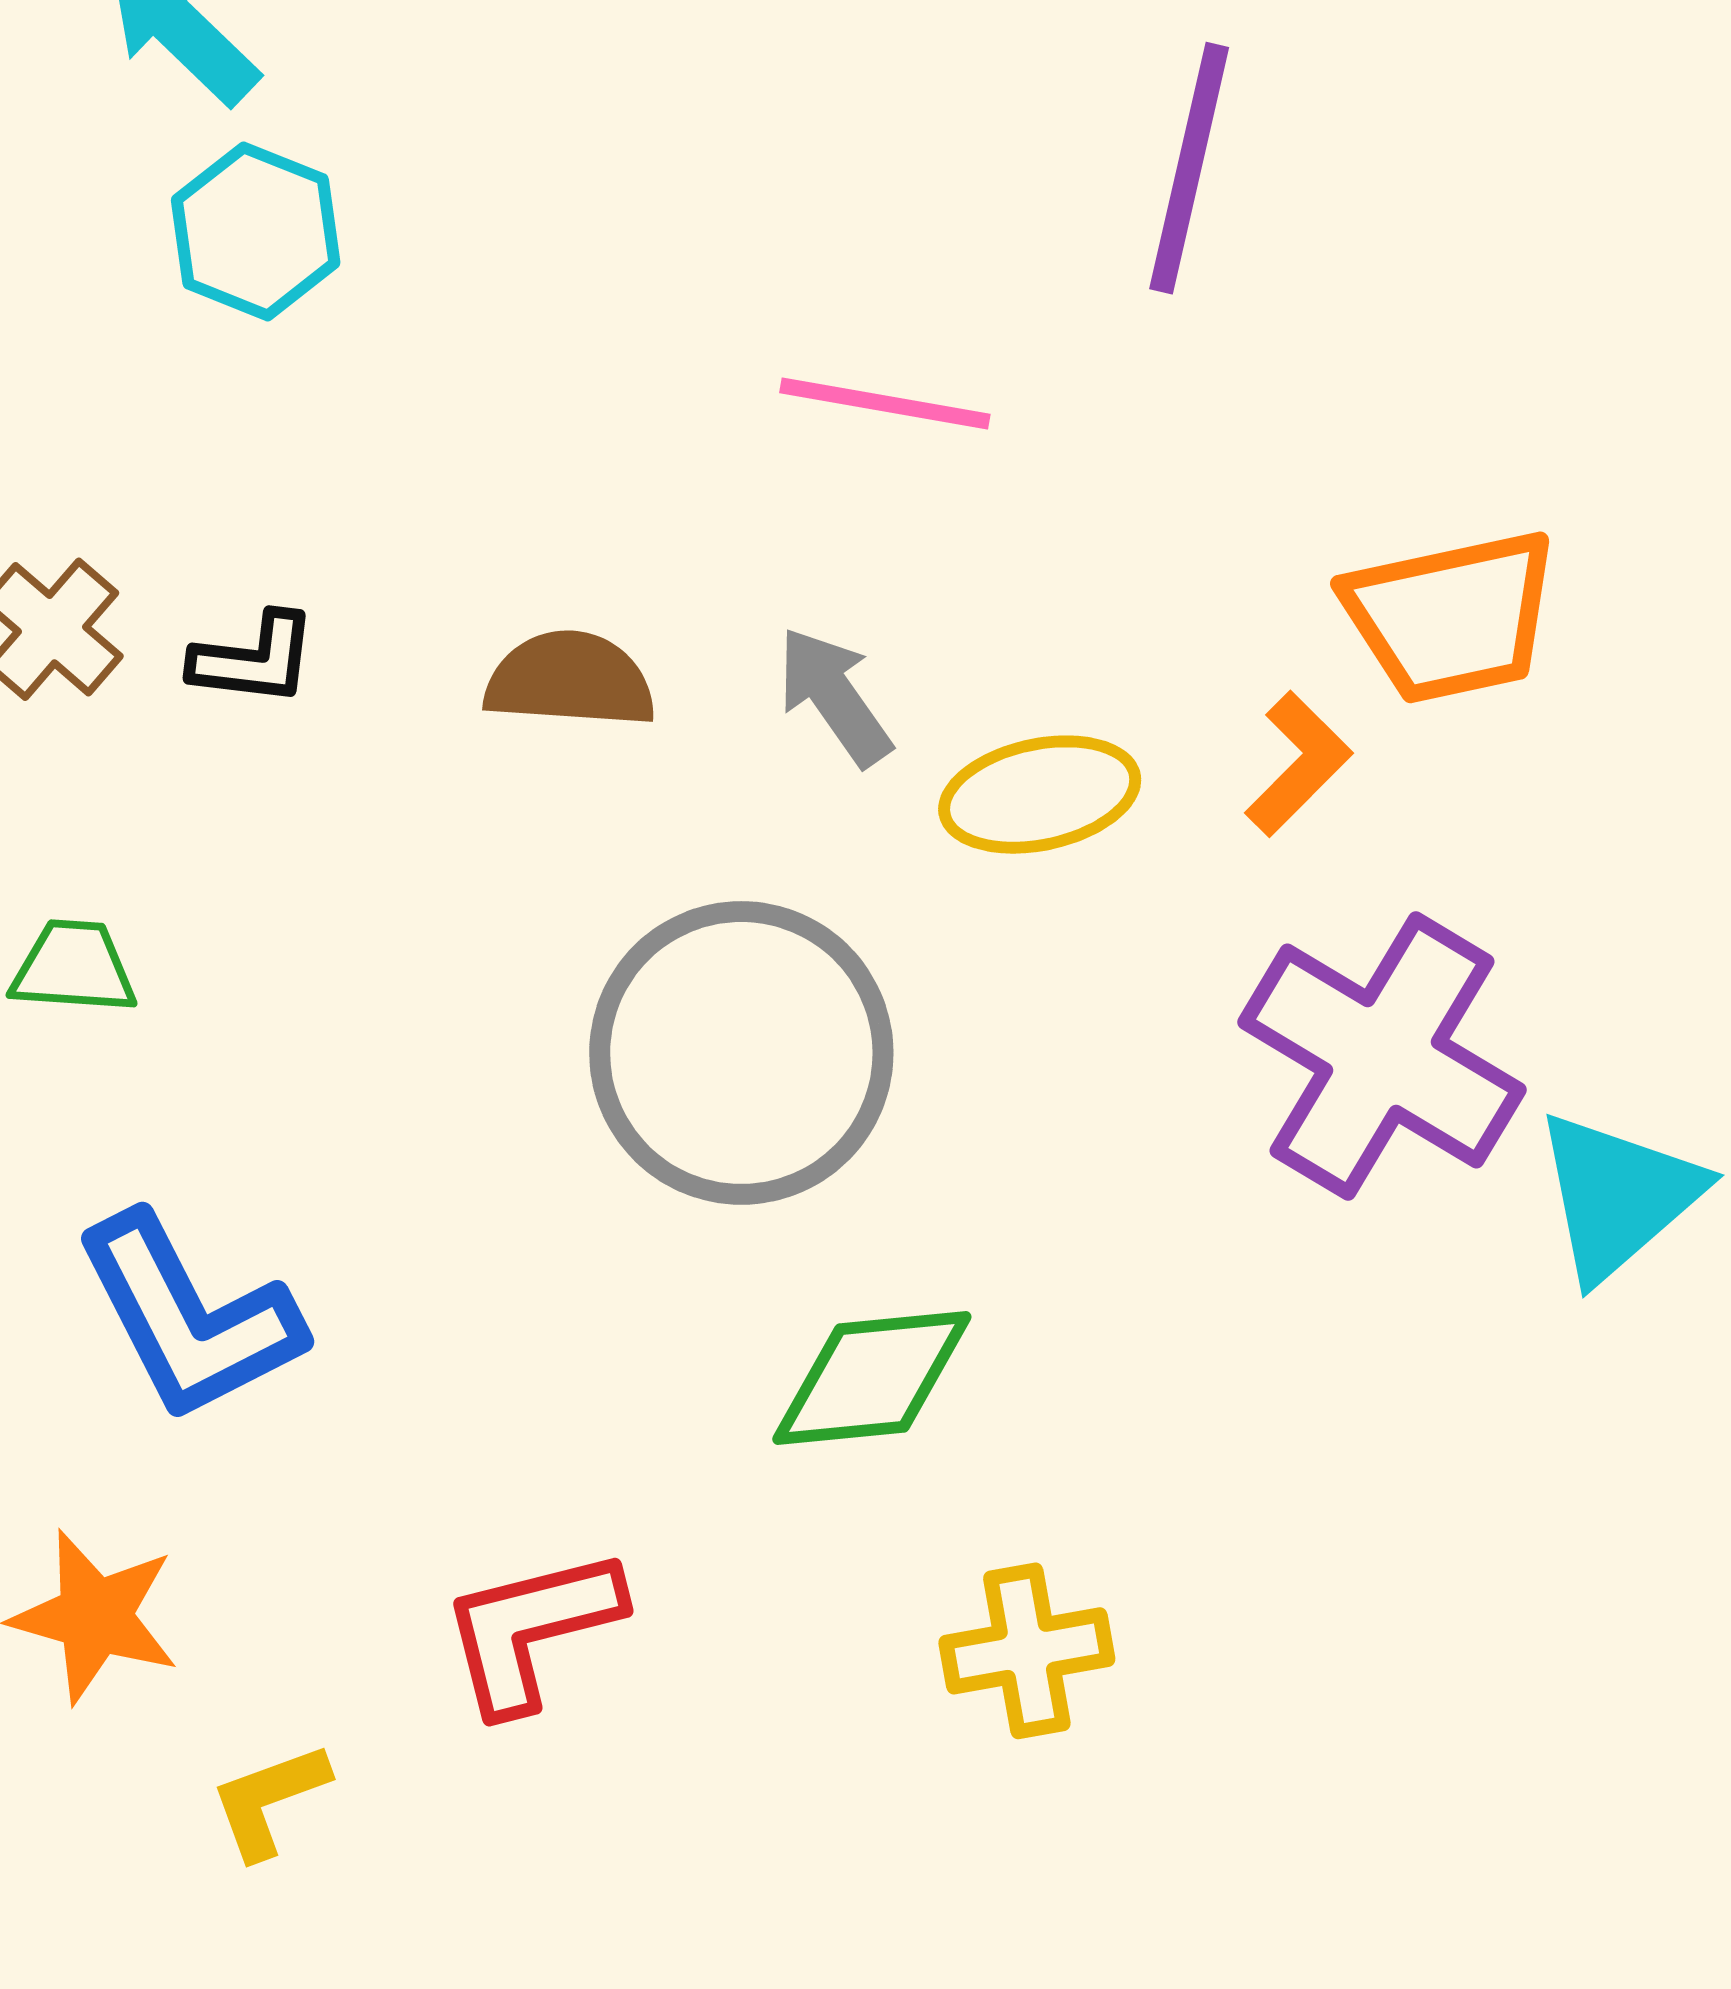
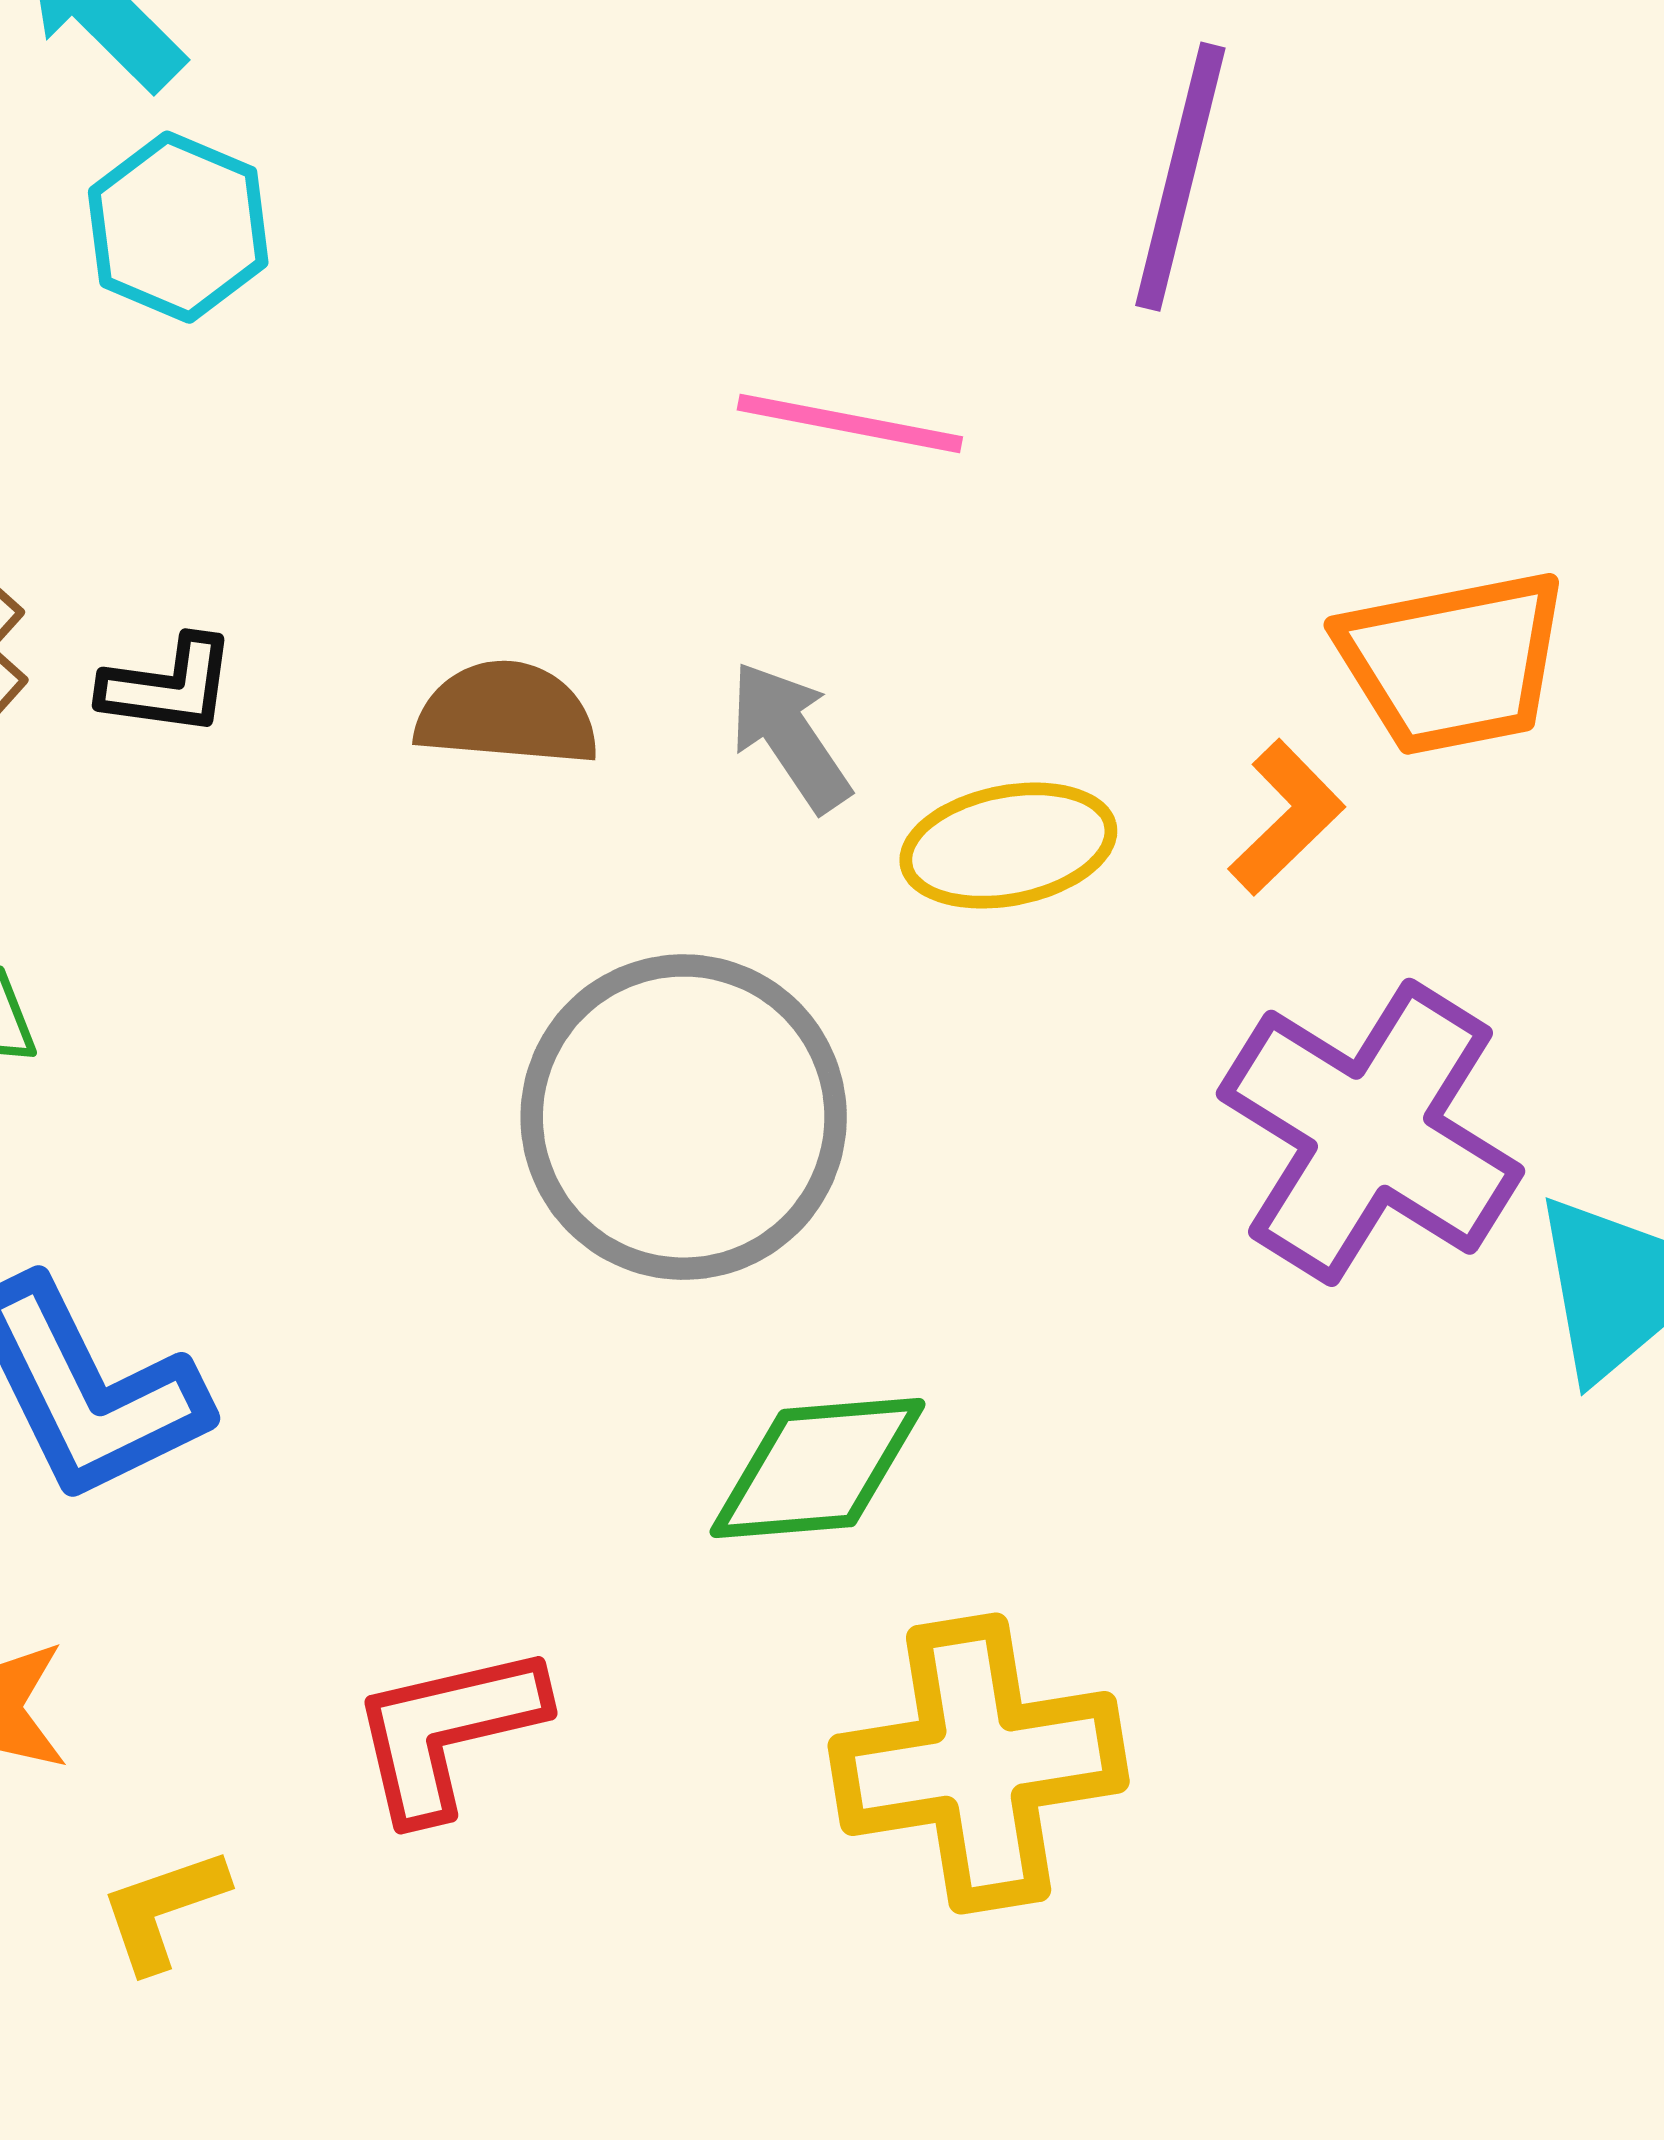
yellow cross: (1027, 1651) -> (979, 1764), size x1.6

